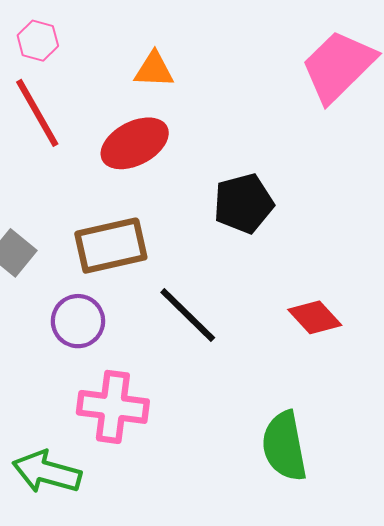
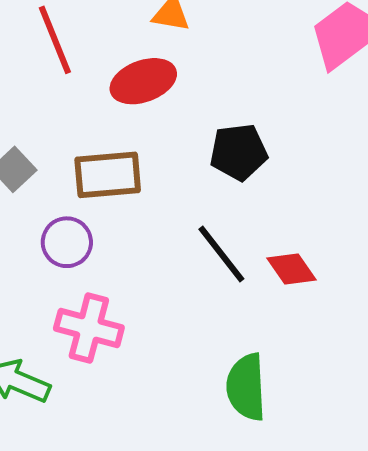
black line: (188, 315) -> (221, 254), moved

